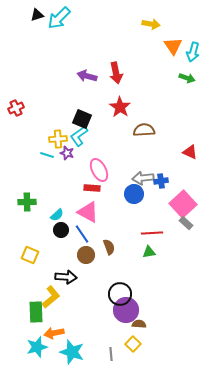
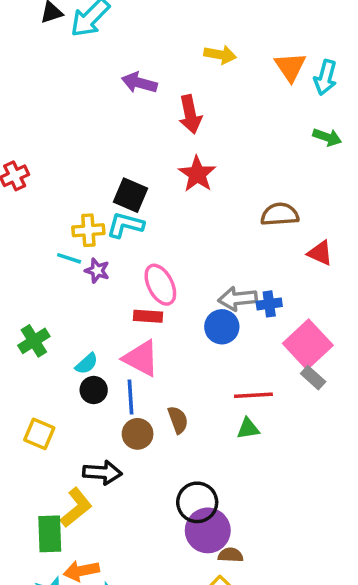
yellow arrow: (151, 24) -> (220, 55), moved
purple arrow: (87, 76) -> (139, 83), moved
green arrow: (187, 78) -> (327, 137), moved
brown semicircle: (144, 130) -> (280, 214), moved
cyan L-shape: (79, 136) -> (125, 225), turned 50
purple star: (67, 153) -> (97, 271), moved
green cross: (27, 202) -> (34, 341), turned -30
blue line: (82, 234) -> (131, 397), turned 30

